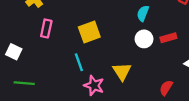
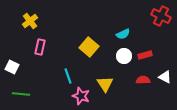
cyan semicircle: (143, 13) -> (123, 34), turned -136
yellow square: (89, 32) -> (89, 47), moved, turned -30
red semicircle: (166, 88) -> (143, 80), moved, turned 56

